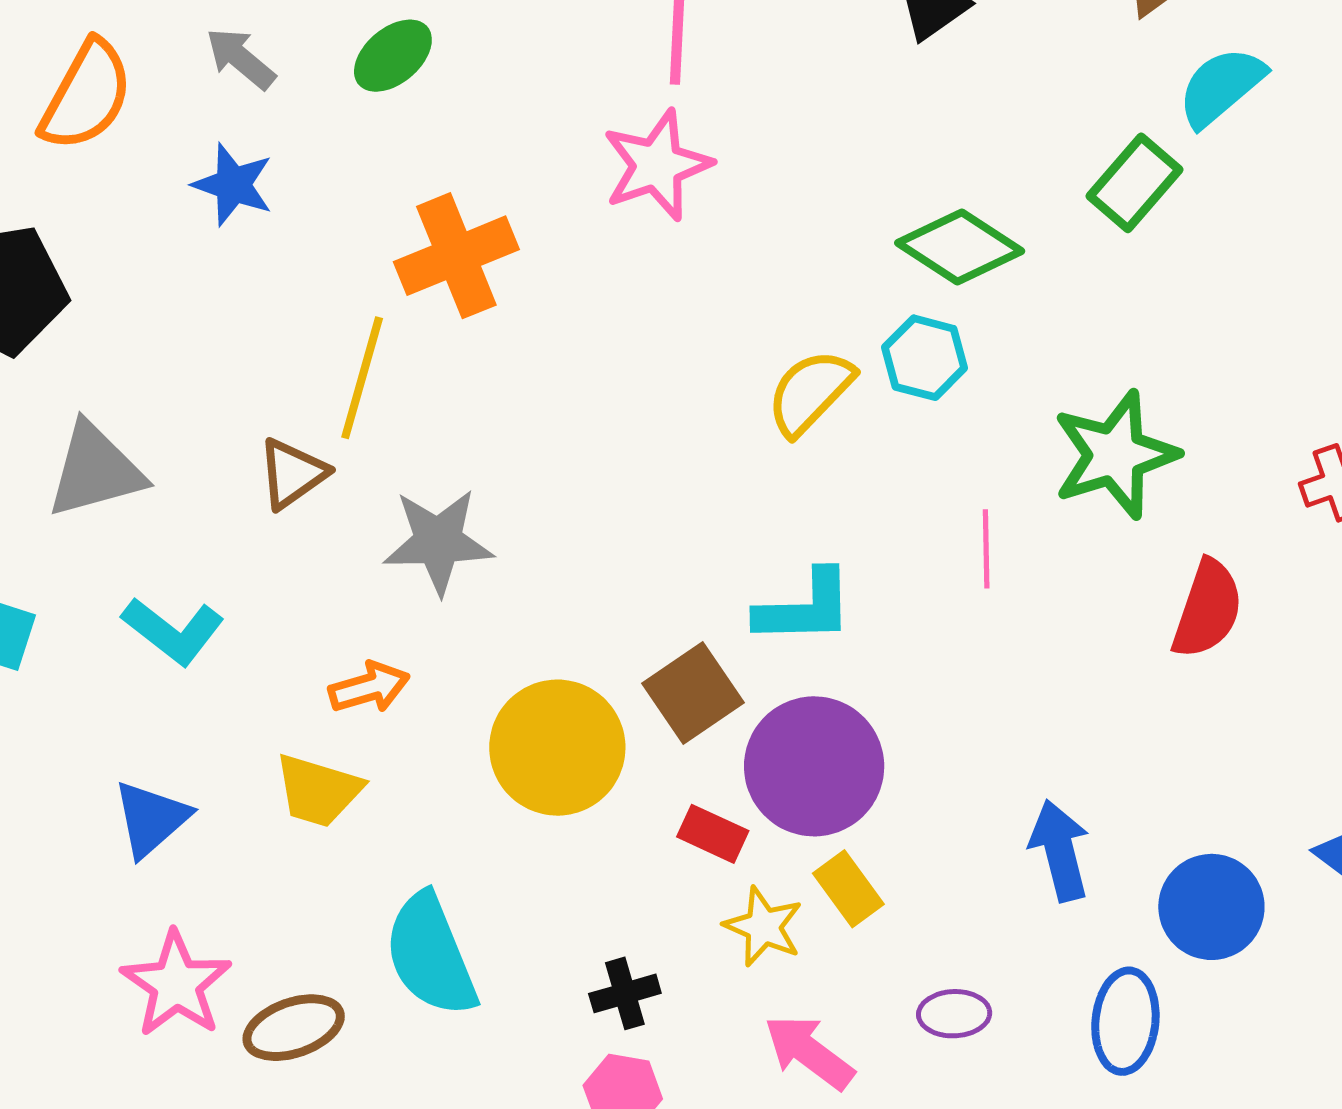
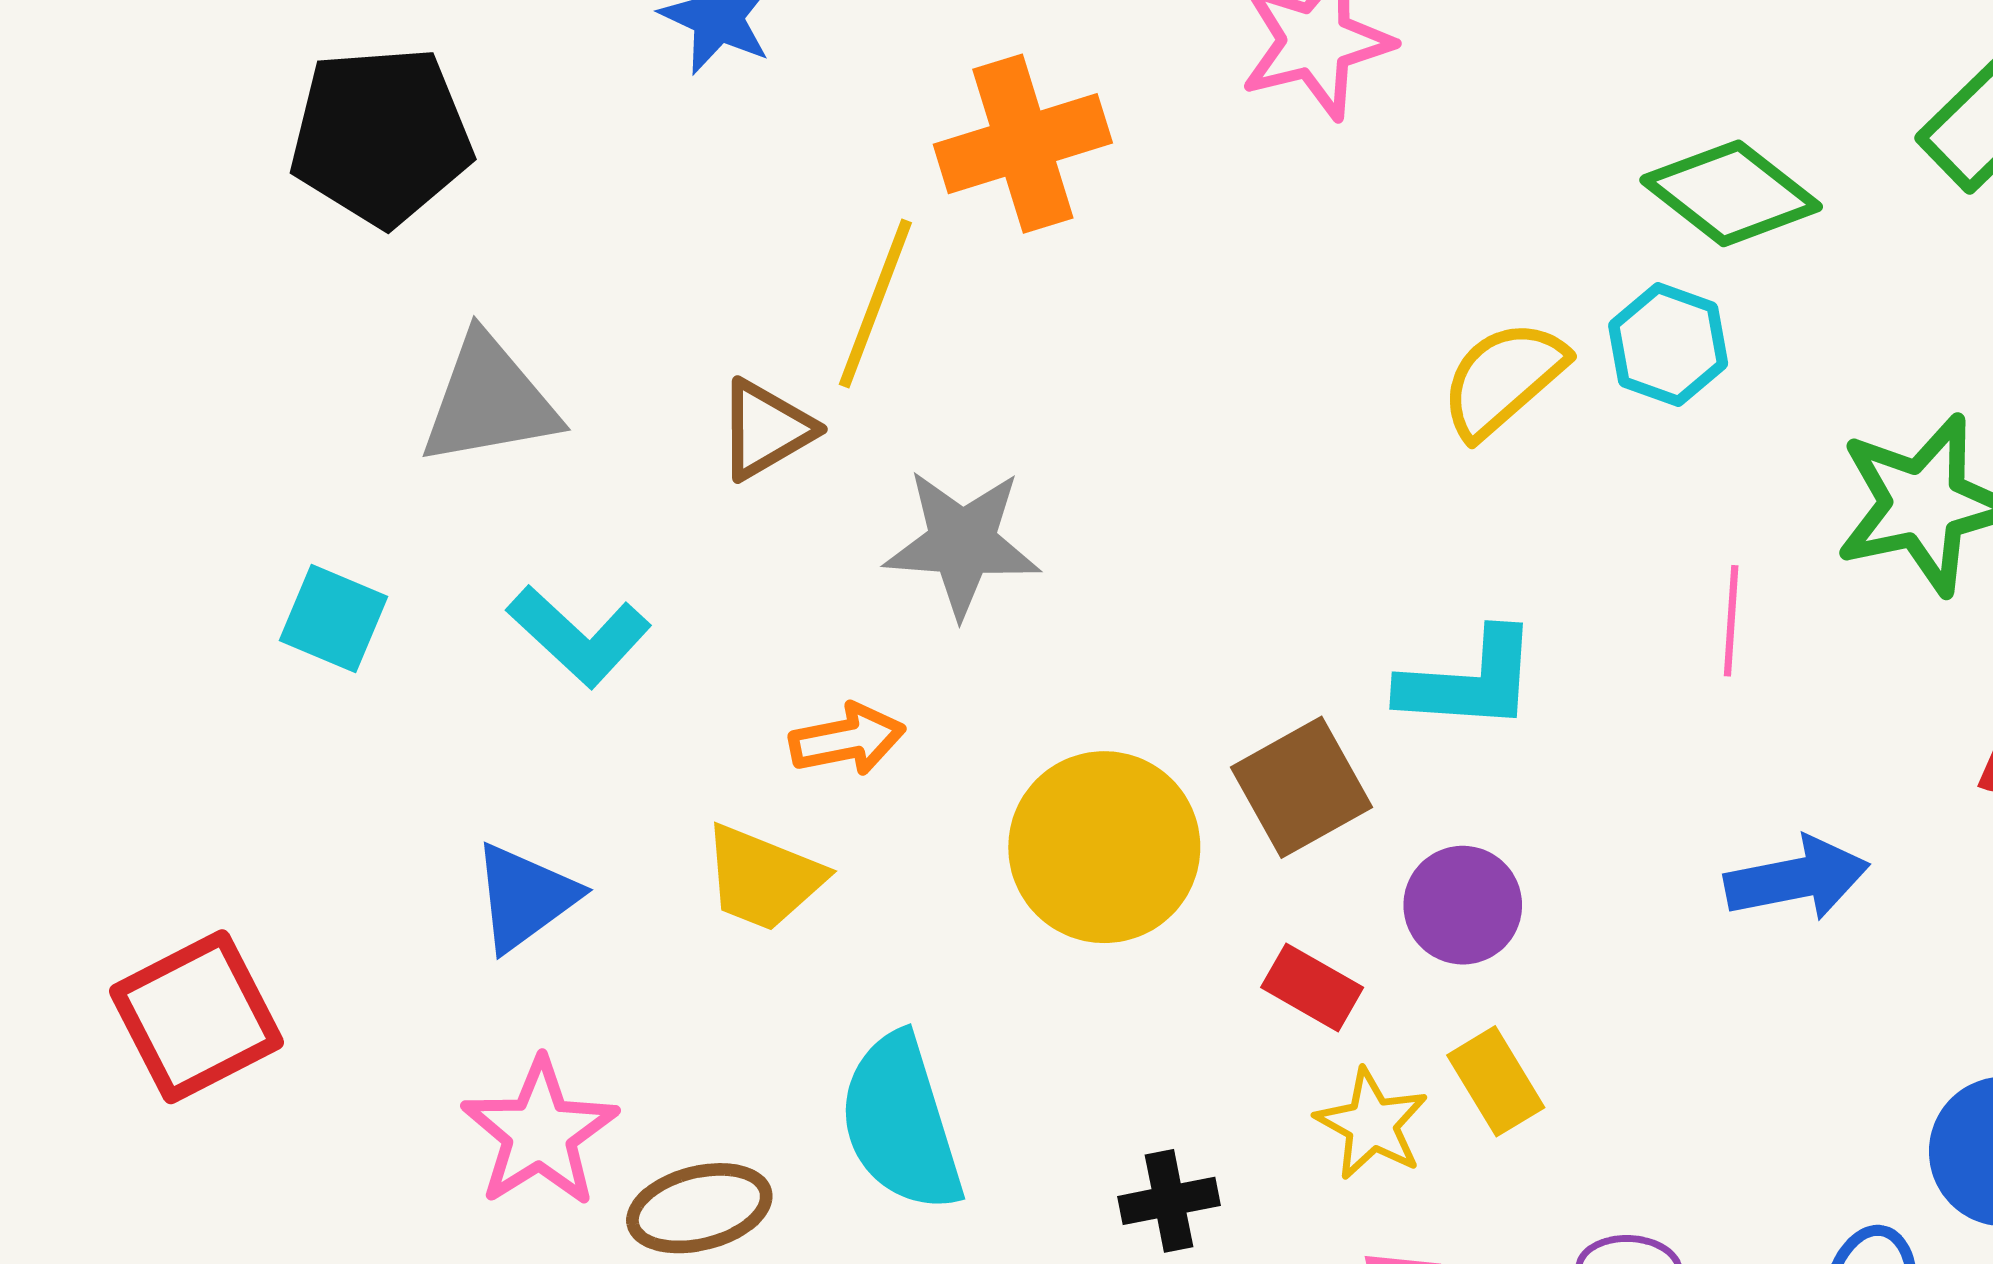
purple circle: (814, 766) -> (1463, 905), size x0.6
blue arrow: (1060, 850) -> (1797, 879), moved, turned 88

